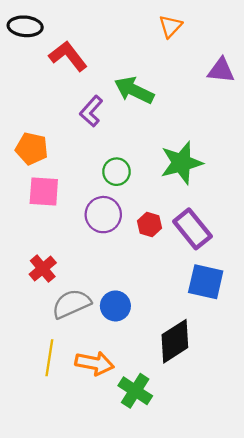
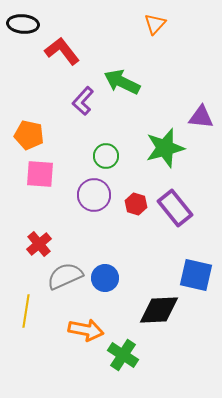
purple triangle: (221, 70) -> (201, 117), moved
blue square: (206, 282) -> (196, 275), moved
black diamond: (175, 341) -> (159, 310), turned 30
yellow line: (49, 358) -> (26, 311), moved

